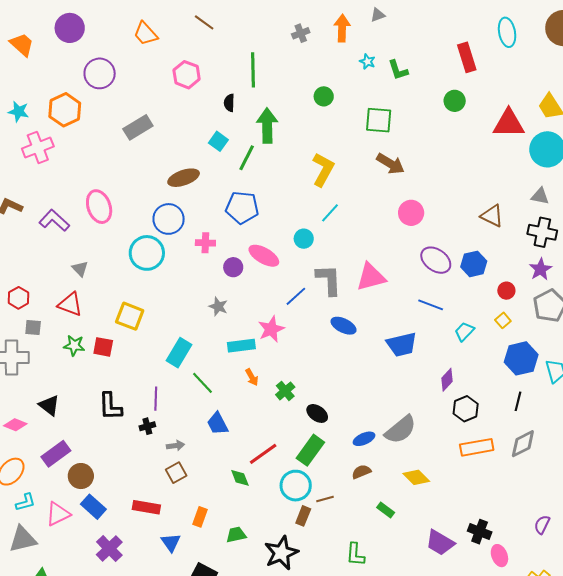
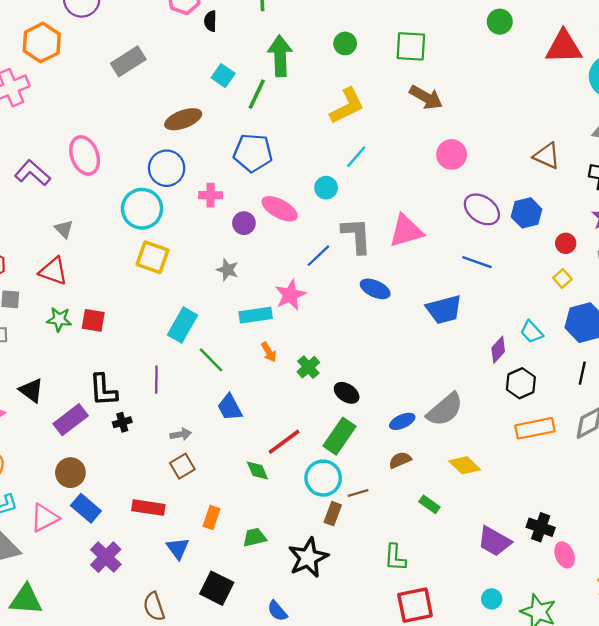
green circle: (324, 96) -> (345, 43), moved
black semicircle: (229, 103) -> (210, 21), moved
yellow L-shape: (323, 169) -> (347, 106), turned 36
yellow square: (130, 316) -> (153, 257), moved
cyan trapezoid: (464, 332) -> (532, 332), moved, turned -85
black cross: (147, 426) -> (122, 422), moved
purple rectangle: (56, 454) -> (71, 420), moved

